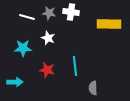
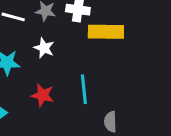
yellow rectangle: (109, 24) -> (106, 32), moved

